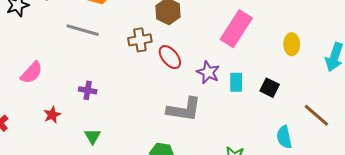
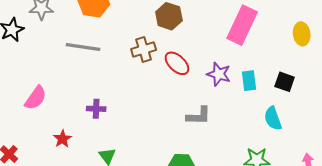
gray L-shape: (184, 109) -> (199, 116), size x0.7
cyan semicircle: (284, 137) -> (273, 118), moved

